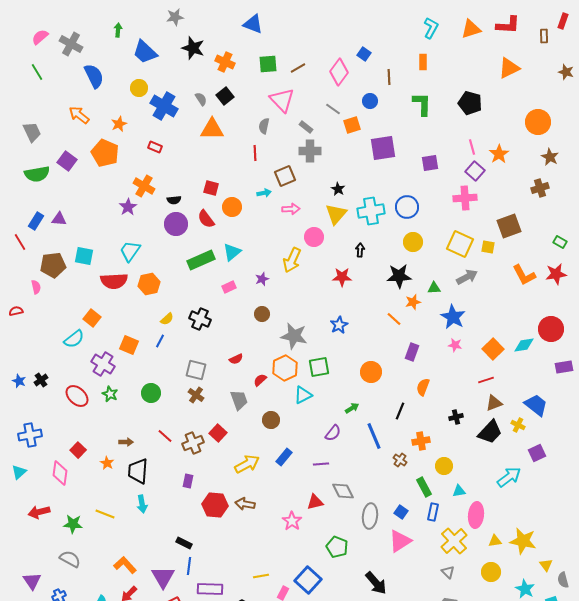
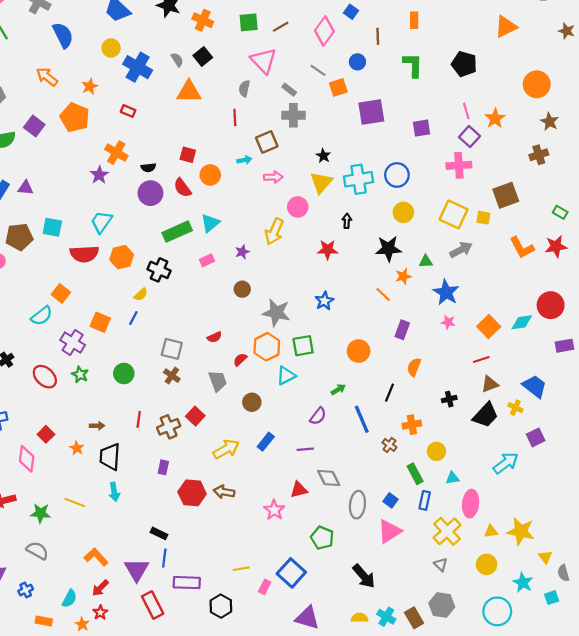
black cross: (200, 319) -> (159, 270), moved
red line: (165, 436) -> (139, 419), turned 56

